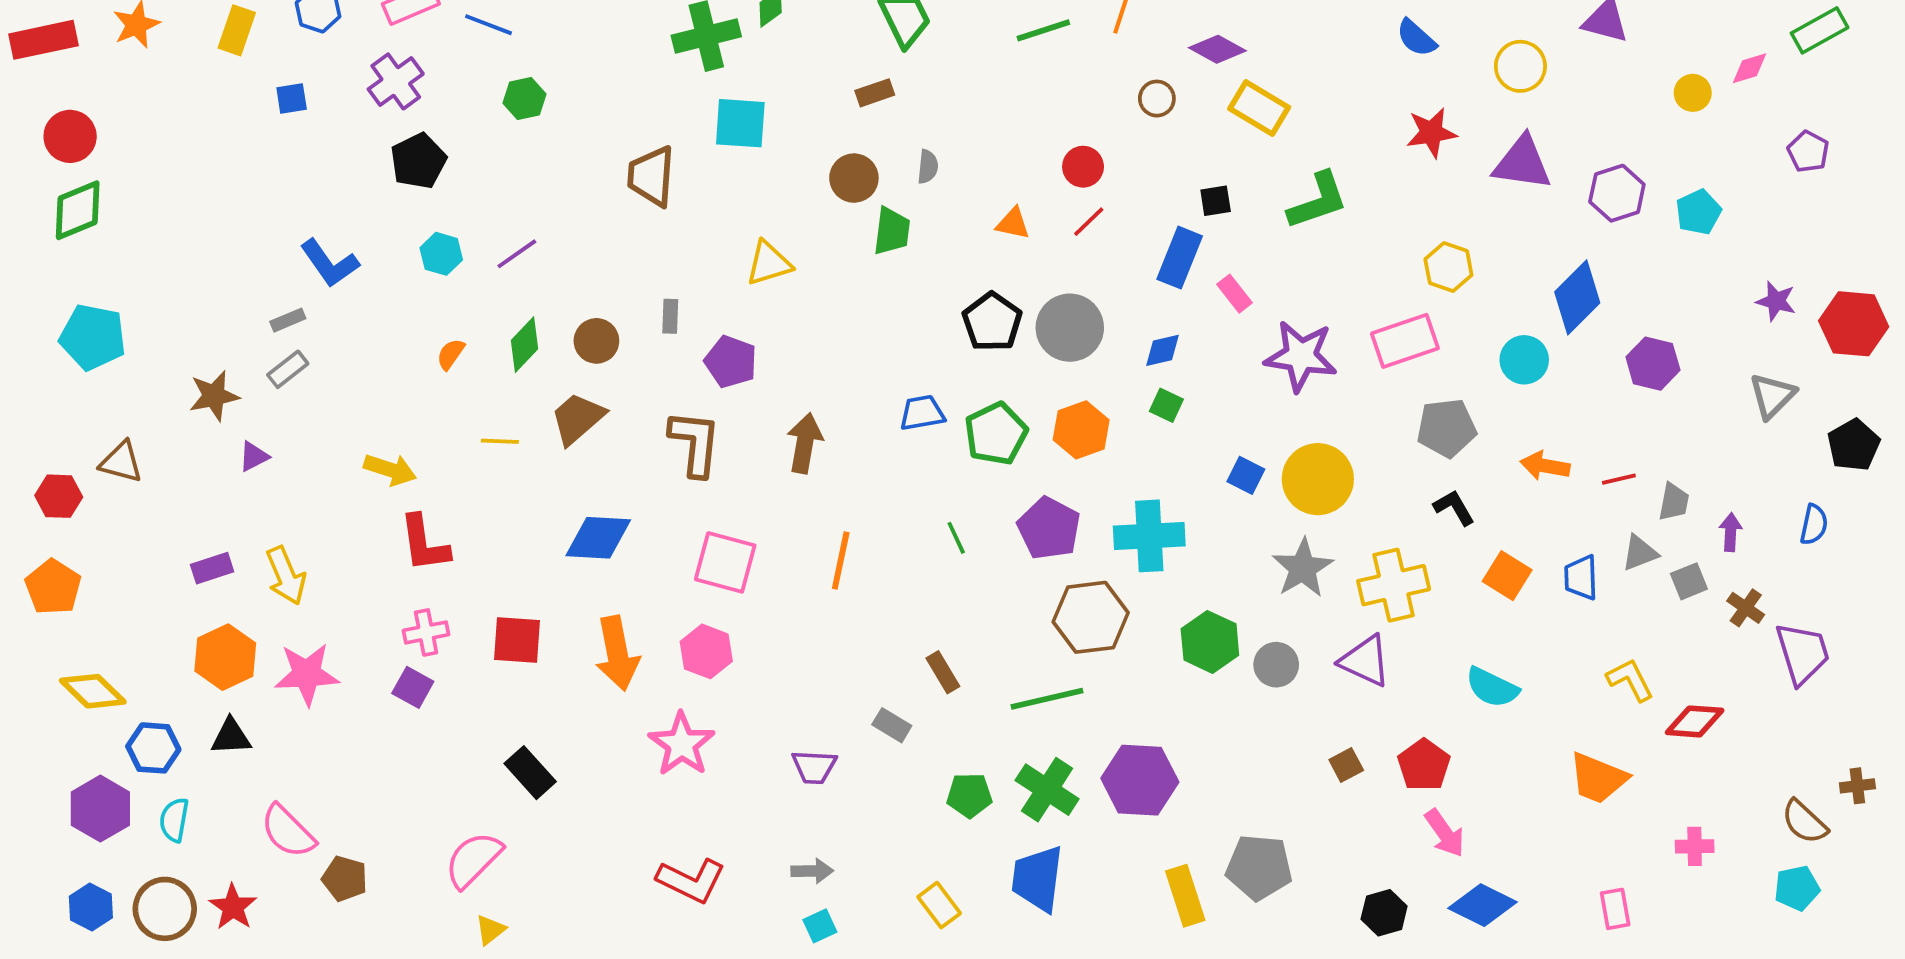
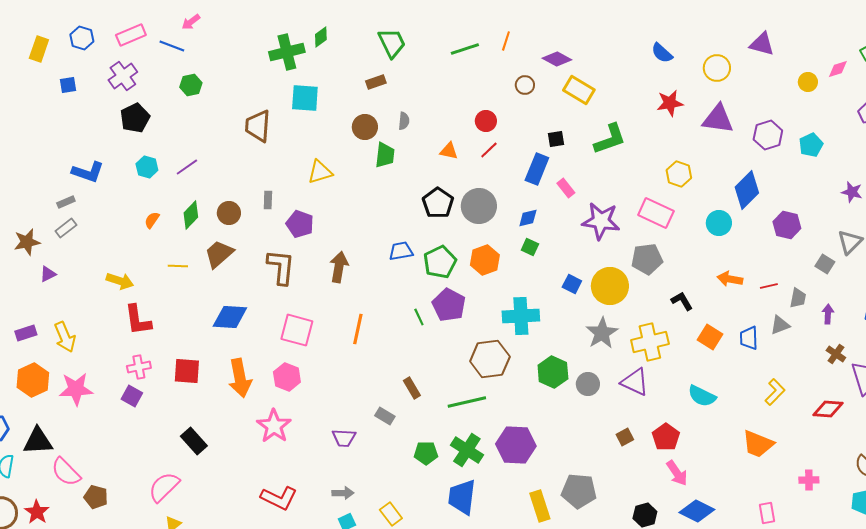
blue L-shape: (329, 263) -> (88, 172), turned -36
pink rectangle: (1405, 341) -> (656, 213), turned 44
gray pentagon: (1447, 428) -> (647, 259), moved
purple pentagon: (1049, 528) -> (449, 305), moved
gray square: (1689, 581) -> (825, 264), moved, turned -36
yellow L-shape: (1630, 680) -> (775, 392), turned 72
red diamond: (1695, 721) -> (828, 409), moved
black triangle: (231, 737) -> (38, 441), moved, size x1.4
yellow rectangle: (939, 905) -> (391, 514), moved

